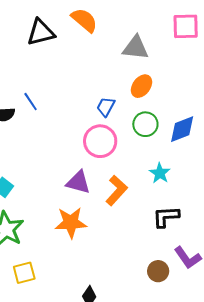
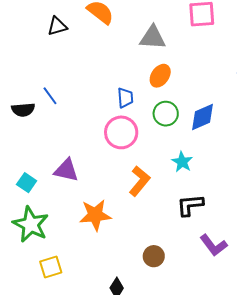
black triangle: (41, 32) -> (57, 26), size x0.7
blue trapezoid: (106, 107) -> (125, 98), turned 150
purple triangle: (78, 182) -> (66, 170), moved
brown circle: (158, 271) -> (154, 256), moved

